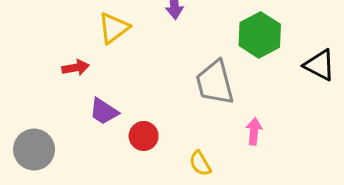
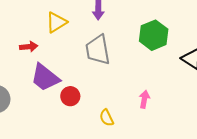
gray trapezoid: (215, 83) -> (98, 50), moved
purple trapezoid: (104, 111) -> (45, 77), size x1.5

